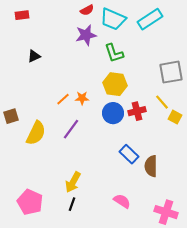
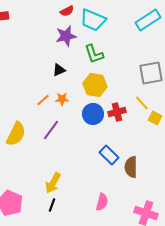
cyan rectangle: (150, 19) -> (148, 20), moved
black triangle: (34, 56) -> (59, 70), moved
pink semicircle: (122, 201) -> (102, 202), turned 72

